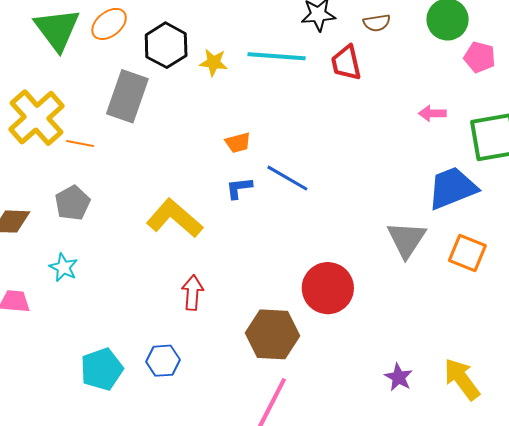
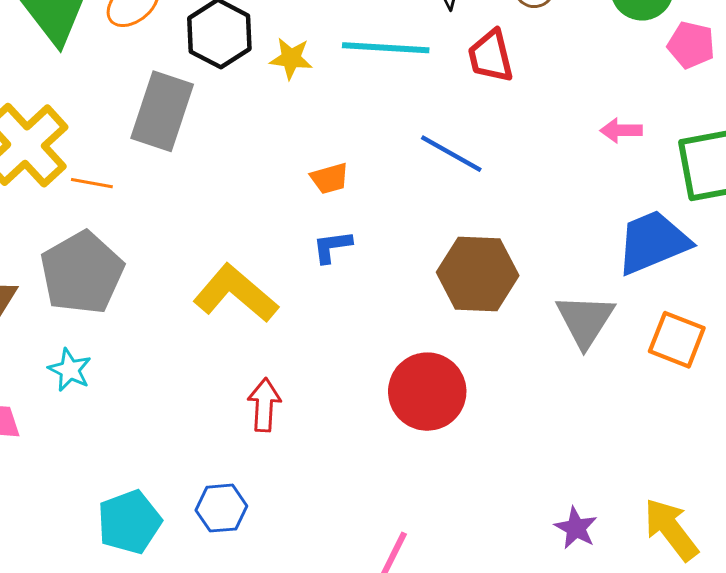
blue line: (287, 178) -> (451, 154), moved
gray pentagon: (72, 203) -> (82, 273), size x1.6
red circle: (328, 288) -> (427, 392), moved
brown hexagon: (272, 334) -> (478, 274), moved

